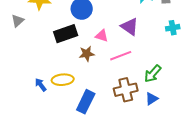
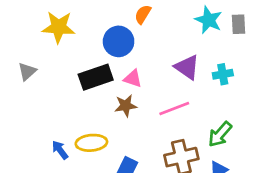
gray triangle: (18, 21) -> (27, 71), moved
cyan cross: (173, 28) -> (223, 74), moved
pink triangle: (102, 36) -> (133, 79), moved

